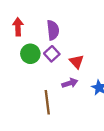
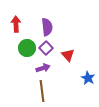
purple arrow: (70, 83) -> (43, 68), moved

